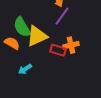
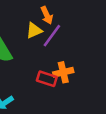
yellow triangle: (37, 36) -> (34, 30), moved, size x0.6

